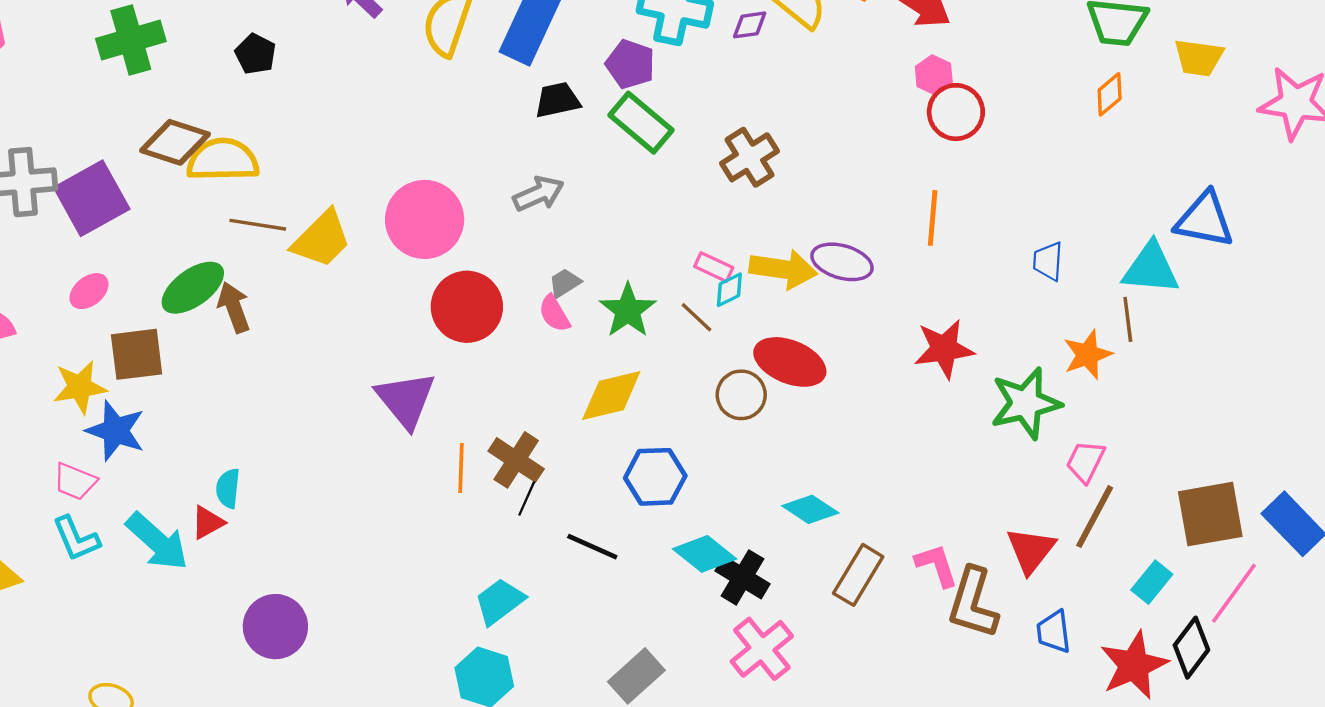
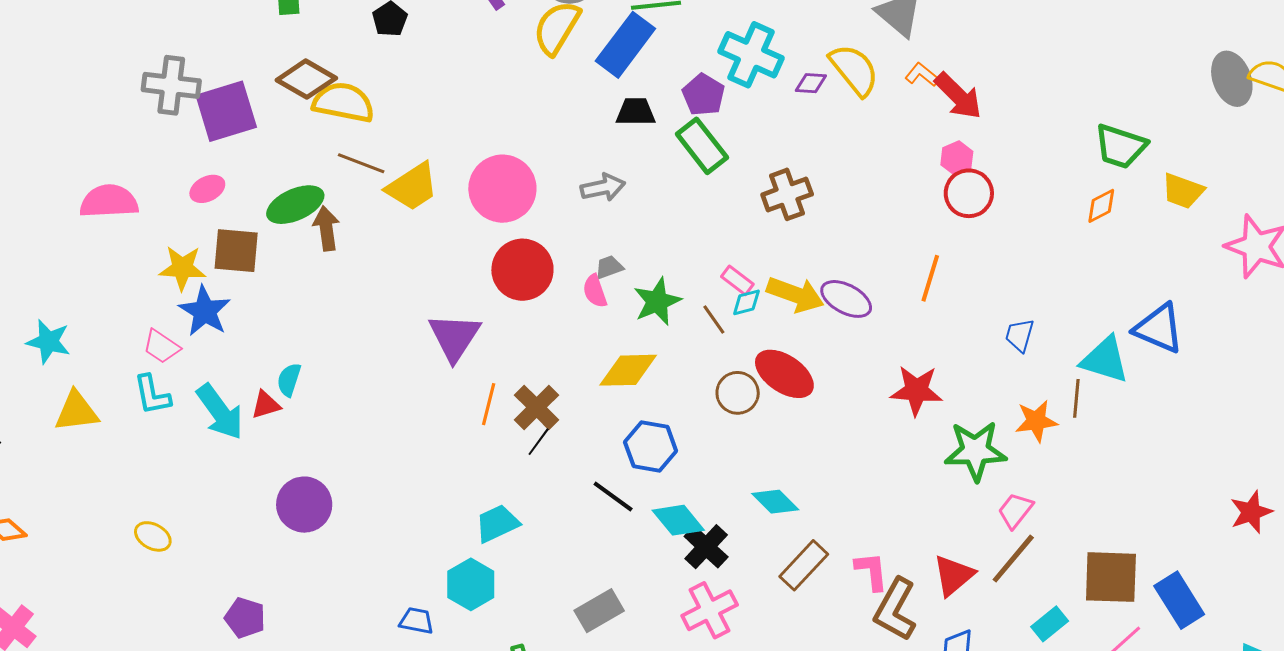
black line: (592, 547) -> (613, 496), moved

